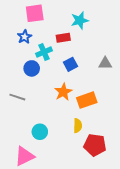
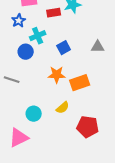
red rectangle: (63, 38) -> (54, 13), moved
orange star: (63, 92) -> (57, 75), turned 30
yellow semicircle: (78, 126) -> (63, 108), moved, turned 48

